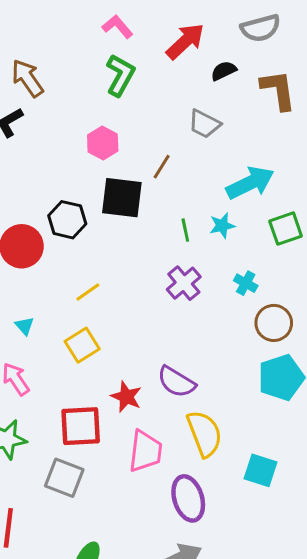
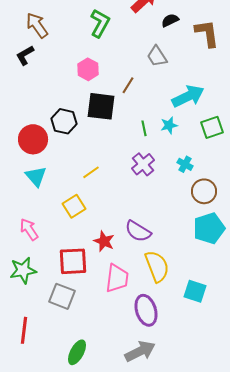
gray trapezoid: (204, 124) -> (157, 56), turned 30
yellow line: (88, 292) -> (91, 172), moved
cyan triangle: (25, 326) -> (36, 176), moved, size x1.6

